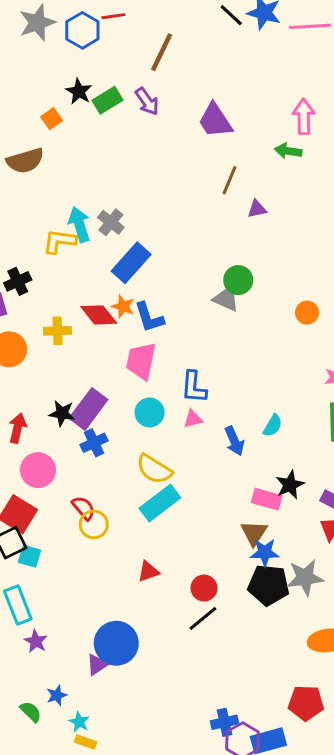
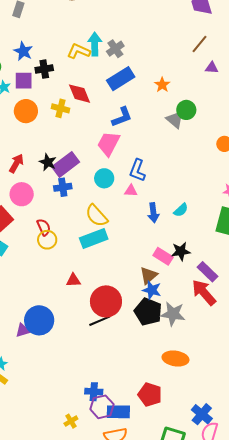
orange star: (123, 306) -> (162, 85), moved
red diamond: (99, 315) -> (79, 94), moved
blue L-shape: (149, 317) -> (122, 117), turned -110
red circle: (204, 588) -> (106, 301), size x1.8

